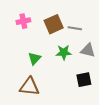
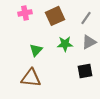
gray line: (75, 28) -> (86, 18), moved, turned -64
gray triangle: (88, 50) -> (89, 42), turned -42

